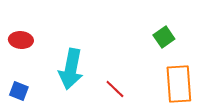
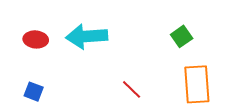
cyan arrow: (71, 69) -> (87, 36), moved, turned 75

